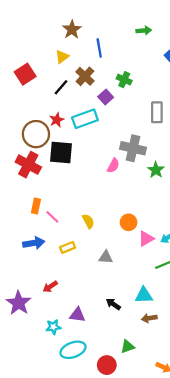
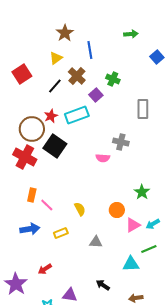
gray cross: (133, 148) -> (121, 142), size x0.7
black square: (61, 153) -> (55, 146), turned 30
pink semicircle: (113, 166) -> (103, 158), turned 64
green star: (156, 170) -> (142, 192), moved
cyan triangle: (144, 295) -> (131, 264), moved

